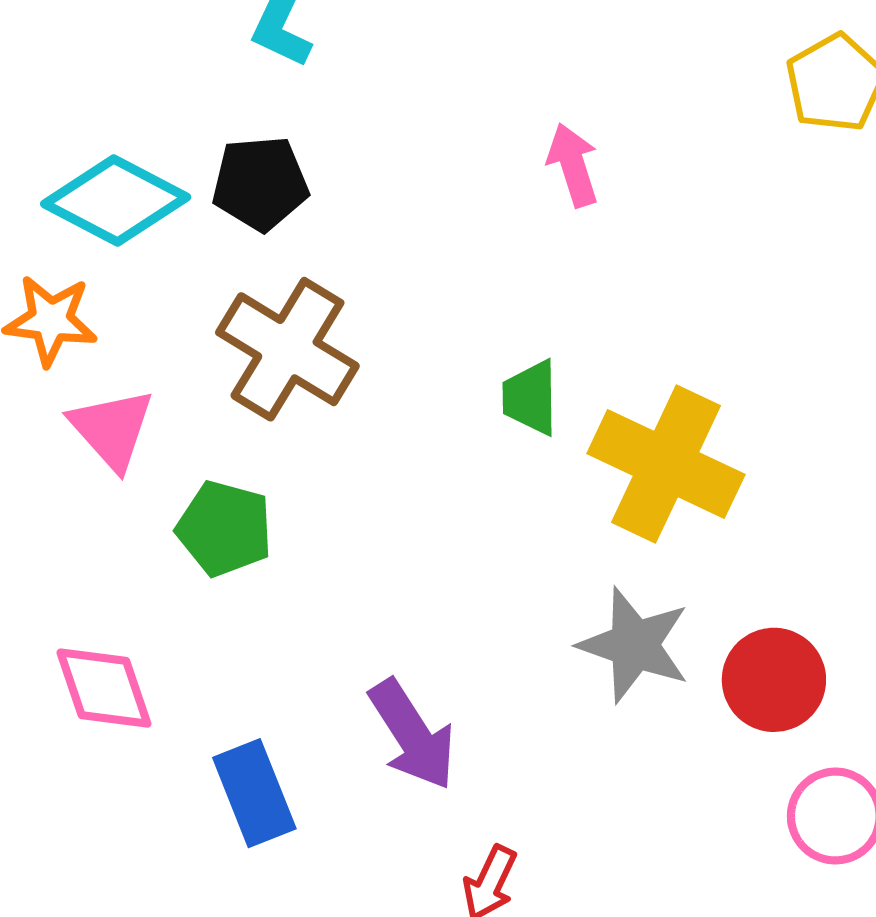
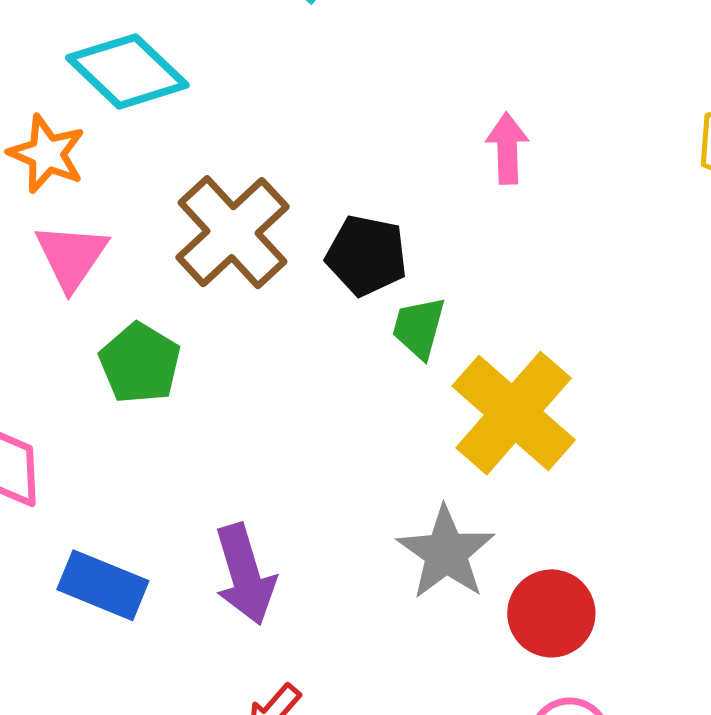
black pentagon: (260, 183) -> (367, 255), moved
blue rectangle: (254, 793) -> (103, 585), turned -62

